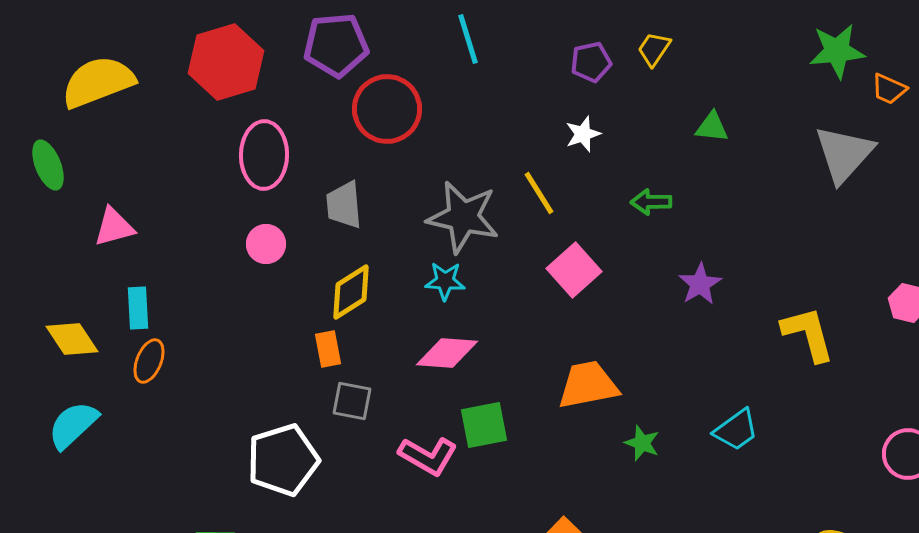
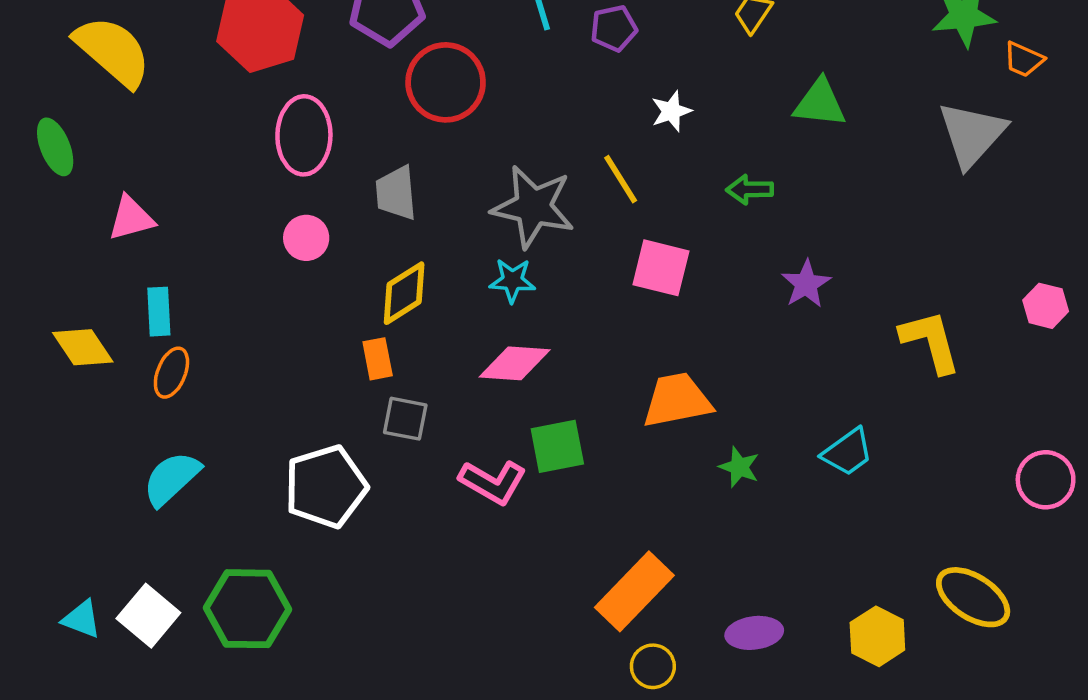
purple pentagon: (591, 62) -> (614, 28), moved
yellow semicircle: (98, 82) -> (113, 51), turned 62
green triangle: (712, 127) -> (820, 103), size x1.4
pink square: (574, 270) -> (661, 268), turned -34
cyan semicircle: (73, 425) -> (171, 479), moved

